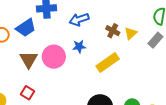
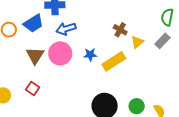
blue arrow: (79, 19) -> (66, 29), moved
yellow triangle: (131, 33) -> (137, 42), moved
blue star: (79, 47) -> (90, 55), moved

